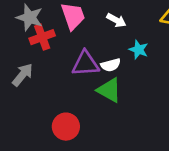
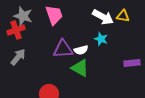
white arrow: (116, 20) -> (103, 17), moved, size x1.5
red cross: (42, 37) -> (16, 30), moved

